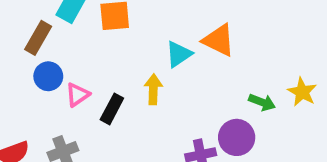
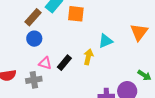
orange triangle: (219, 40) -> (139, 32), moved, turned 30
pink triangle: (77, 95) -> (45, 63), moved, turned 40

